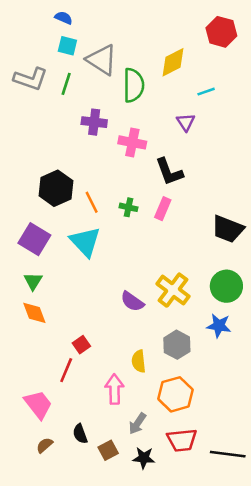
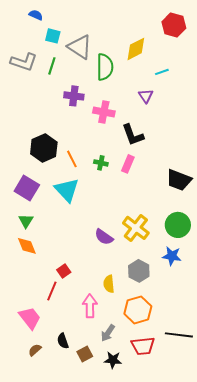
blue semicircle: (64, 18) -> (36, 15), moved
black line: (228, 454) -> (179, 335), moved

